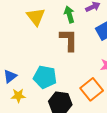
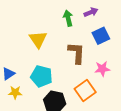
yellow triangle: (36, 17) -> (38, 39), moved
brown L-shape: (69, 40) -> (77, 53), moved

